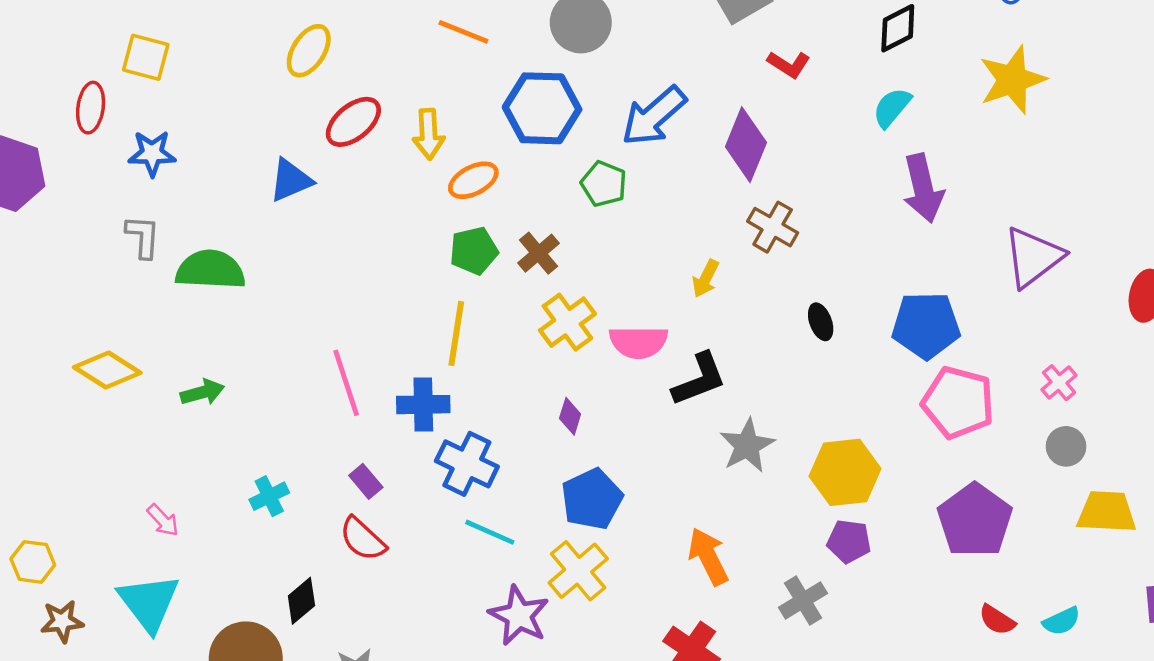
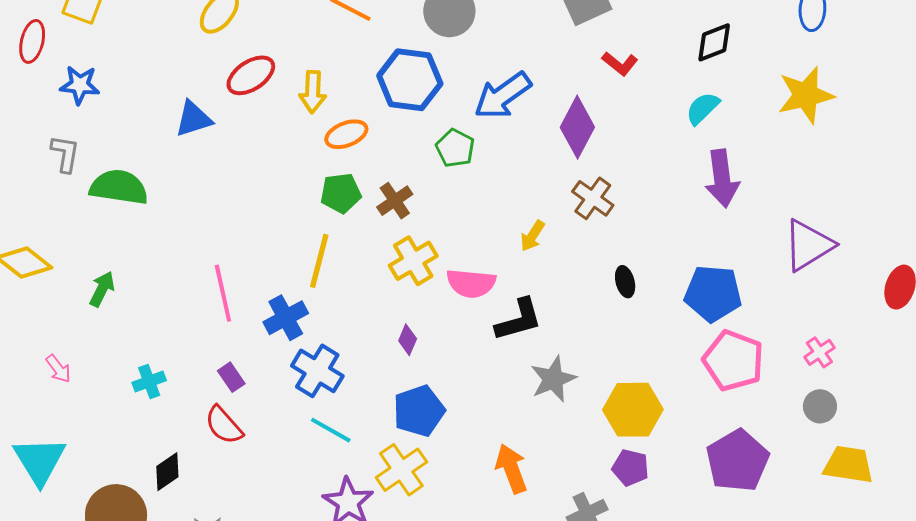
green arrow: (202, 392) -> (102, 289), turned -54
blue cross: (423, 405) -> (286, 318), turned -33
pink arrow: (163, 520) -> (58, 369), moved

